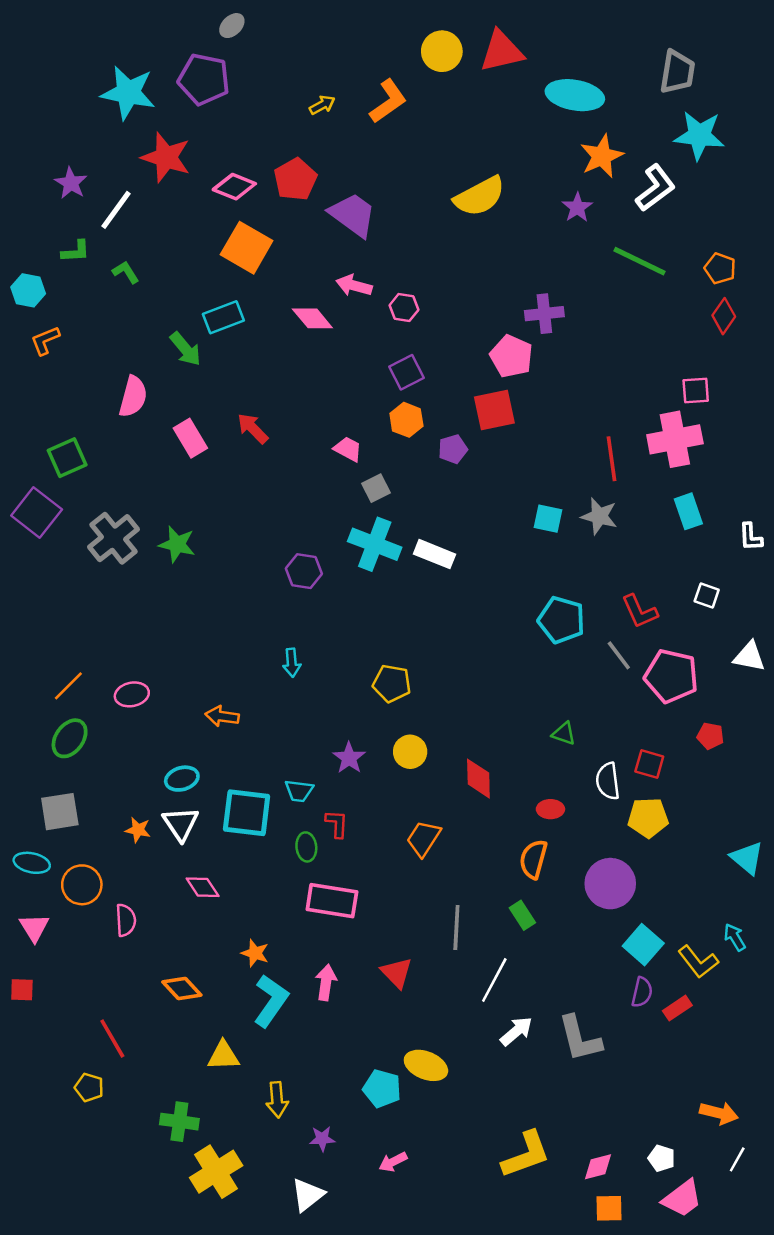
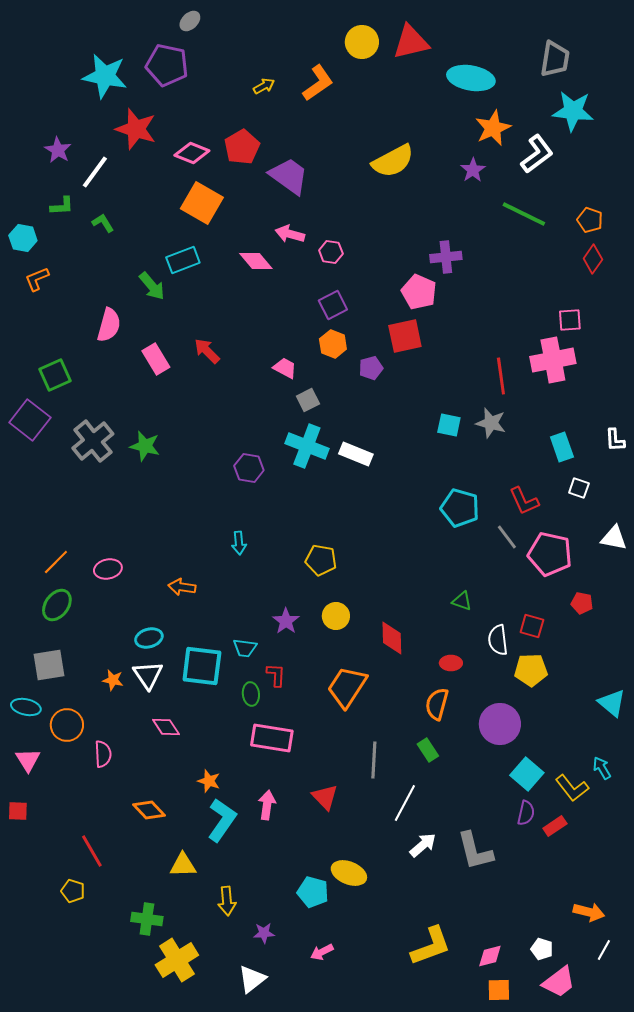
cyan rectangle: (688, 511) -> (562, 447), moved
orange trapezoid: (424, 838) -> (347, 687), size x1.4

